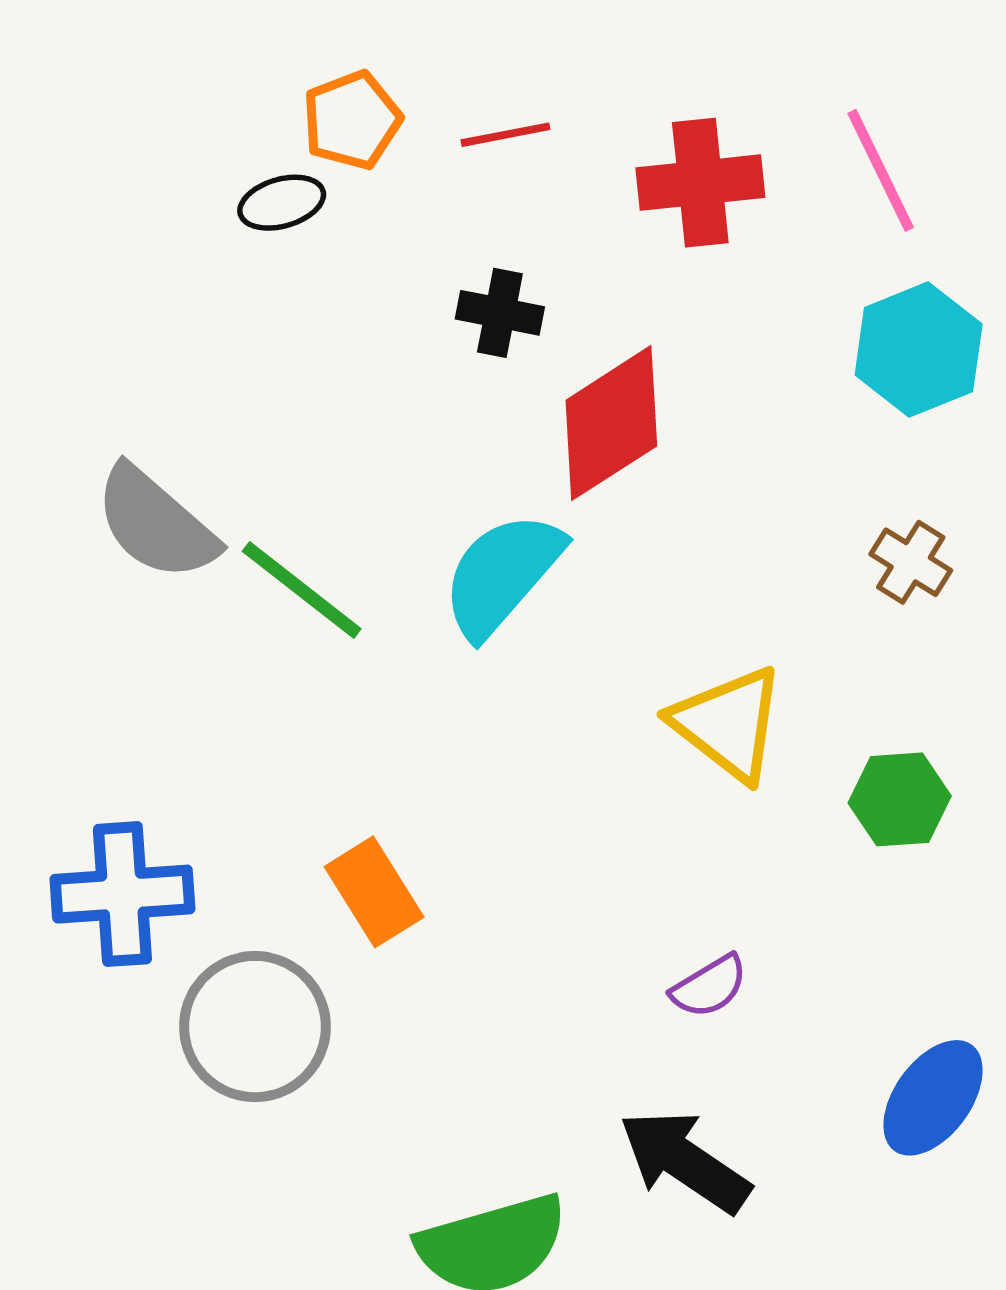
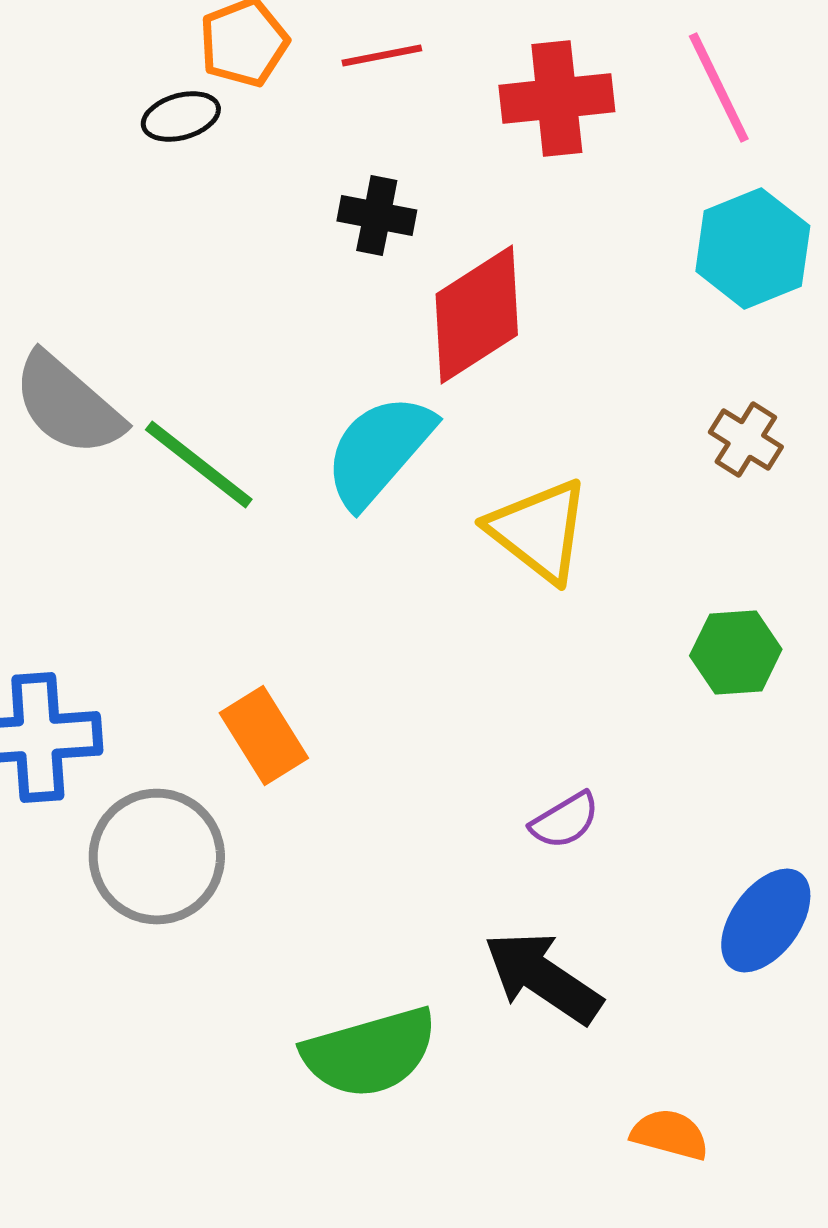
yellow triangle: (728, 724) -> (539, 530), moved

